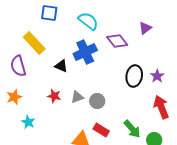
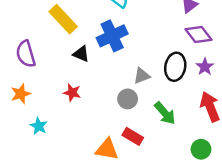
purple diamond: (117, 41) -> (198, 35), moved
yellow rectangle: (34, 43) -> (63, 19), moved
gray triangle: (77, 97) -> (142, 76), moved
green arrow: (132, 129) -> (165, 113), moved

